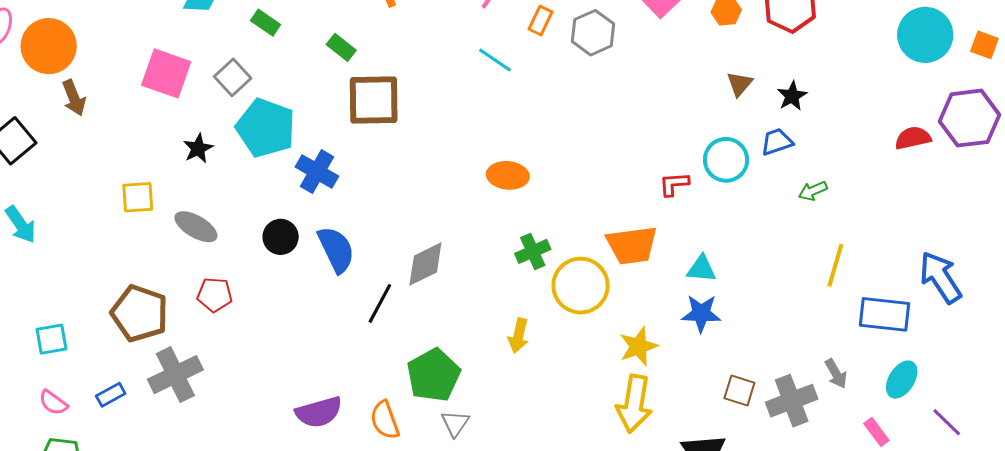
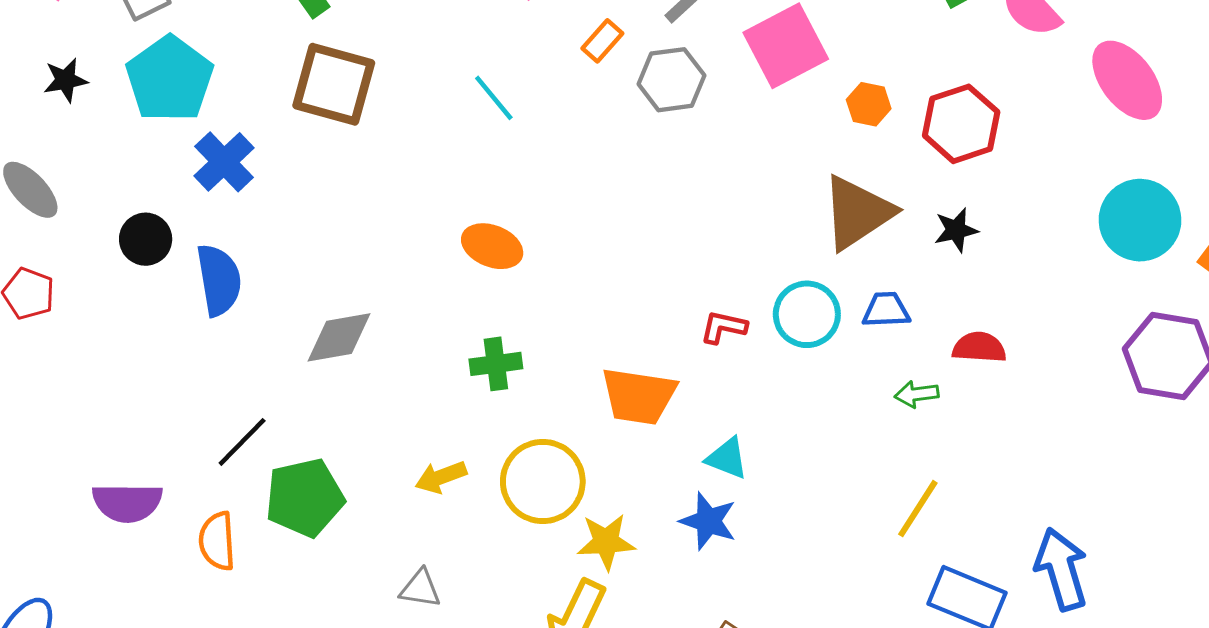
cyan line: (495, 60) -> (494, 98), moved
brown triangle: (740, 84) -> (857, 213), size x2.0
black star: (792, 96) -> (956, 230), moved
red semicircle: (913, 138) -> (979, 347), moved
yellow circle: (581, 286) -> (543, 481), moved
black line: (380, 303) -> (242, 442), moved
yellow arrow: (518, 336) -> (441, 477), turned 40
gray triangle: (455, 423) -> (420, 589), moved, turned 48

